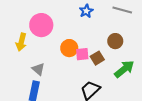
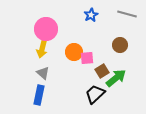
yellow arrow: (21, 42) -> (42, 49), moved
brown square: (97, 58) -> (102, 71), moved
green arrow: (124, 69) -> (116, 78), moved

